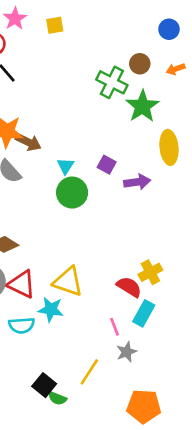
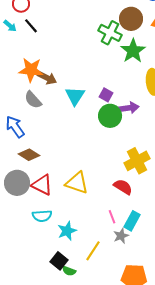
brown circle: (140, 64) -> (131, 19), size x1.5
cyan triangle: (65, 166) -> (75, 96), size x1.5
green circle: (72, 193) -> (110, 116), moved
yellow cross: (150, 272) -> (137, 161), moved, size x1.4
cyan star: (51, 309) -> (67, 231), moved, turned -30
cyan rectangle: (144, 313) -> (132, 221), moved

